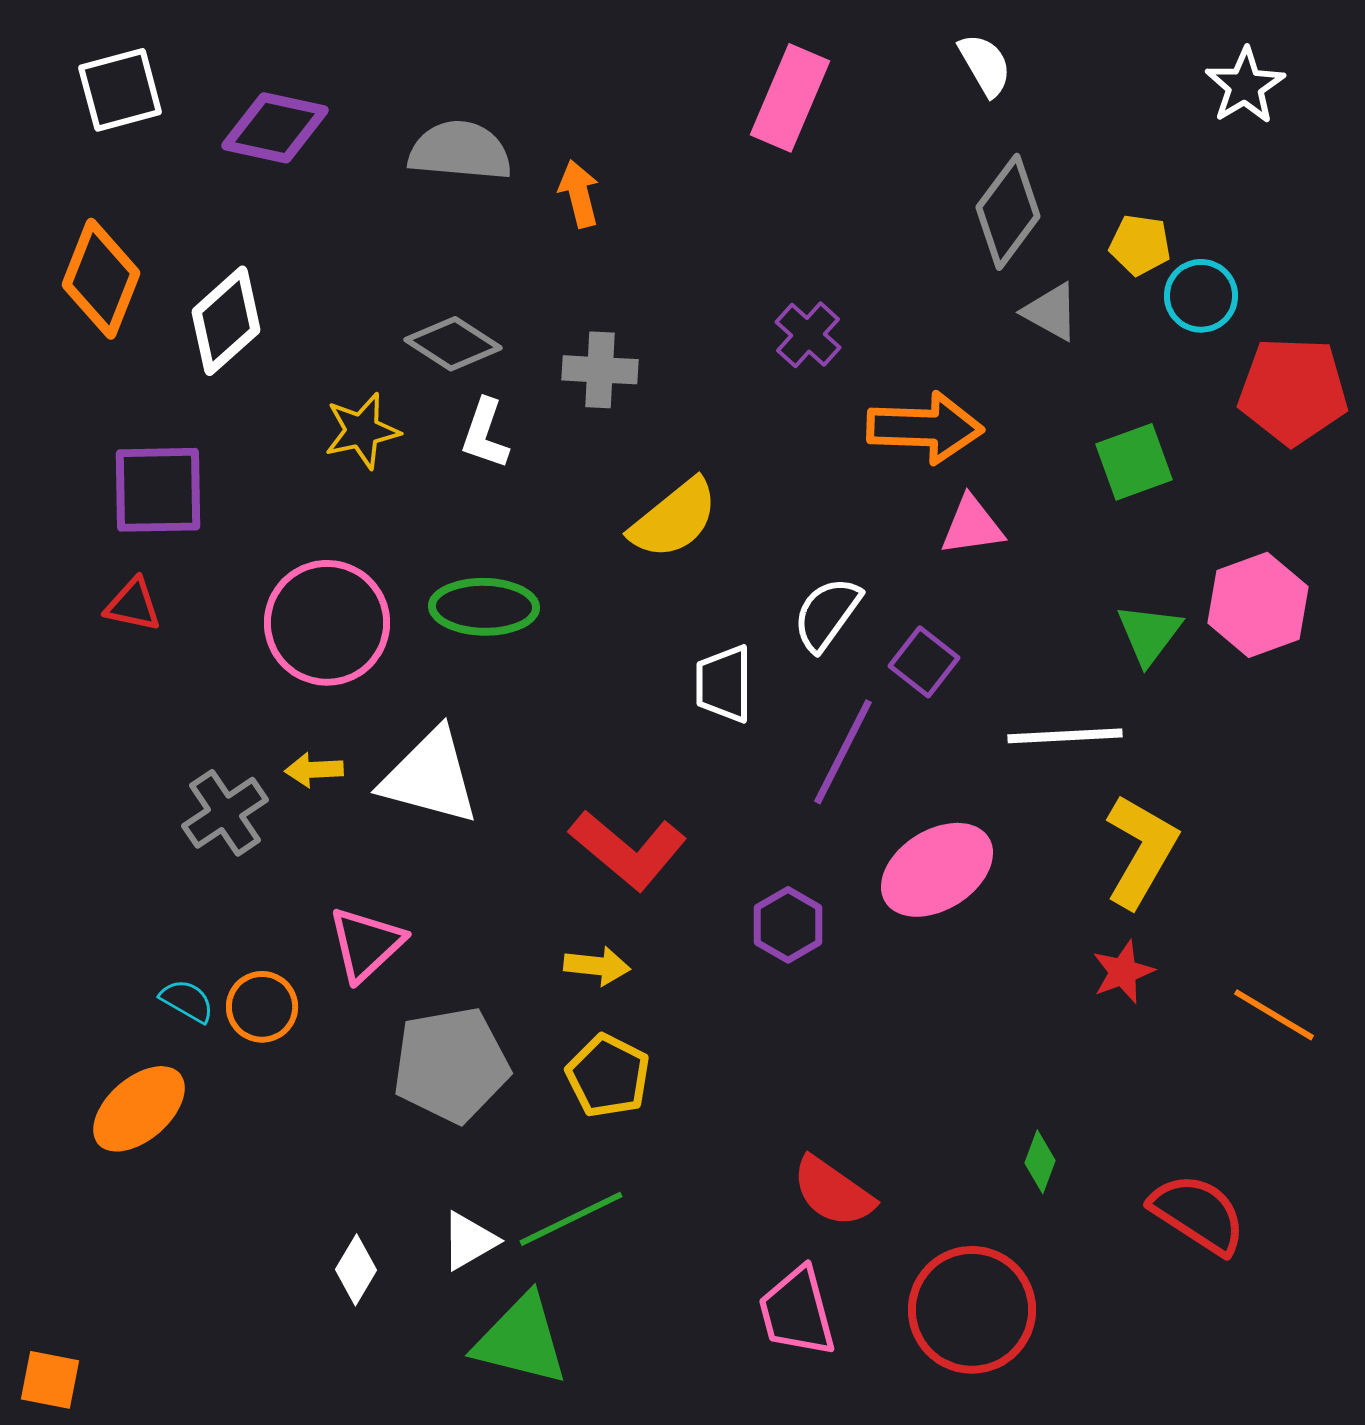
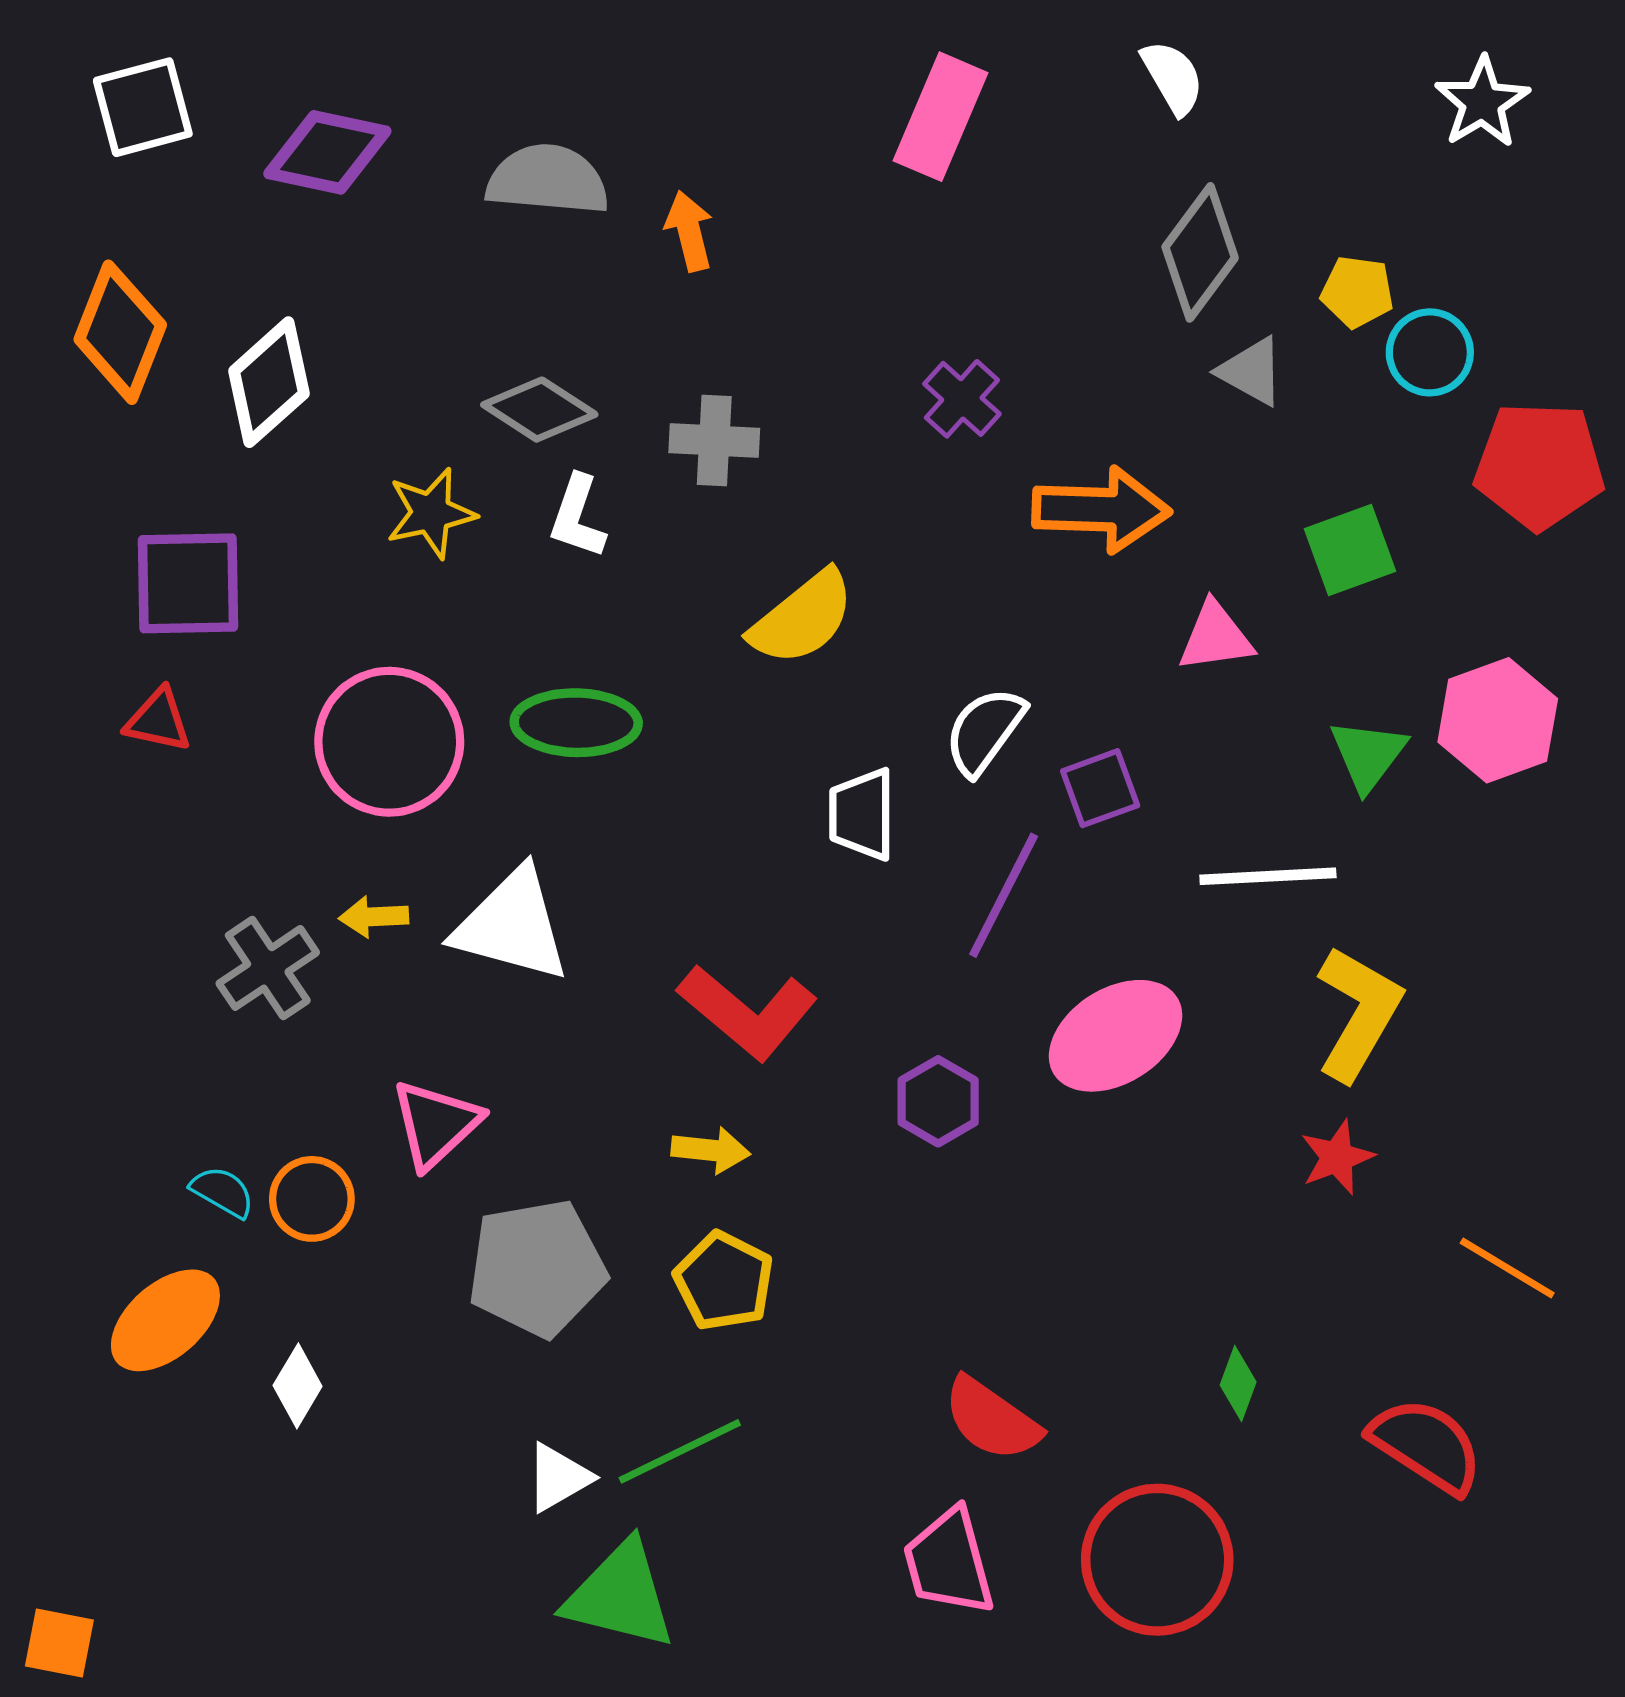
pink triangle: (972, 526) -> (1216, 637), moved
purple square: (924, 662) -> (1100, 788), turned 32
orange line: (1274, 1015) -> (1507, 1268), moved
white diamond: (356, 1270) -> (298, 1386), moved

